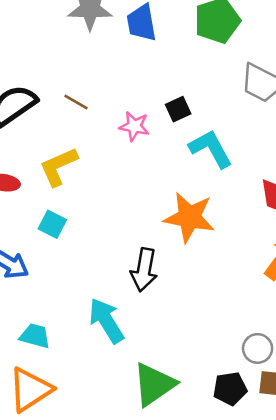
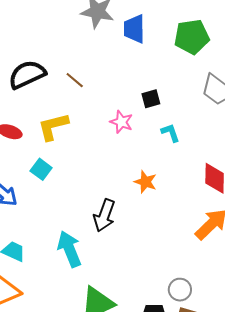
pink star: (134, 126) -> (121, 122), moved
cyan L-shape: (211, 149) -> (170, 133), size x0.6
orange star: (189, 217) -> (145, 182), size x0.6

